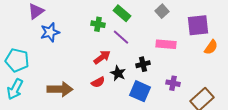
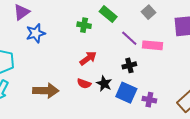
purple line: (121, 37) -> (129, 38), moved
black star: (118, 73) -> (104, 84), moved
red semicircle: (98, 82) -> (84, 84), turned 48
purple cross: (173, 83) -> (149, 100), moved

